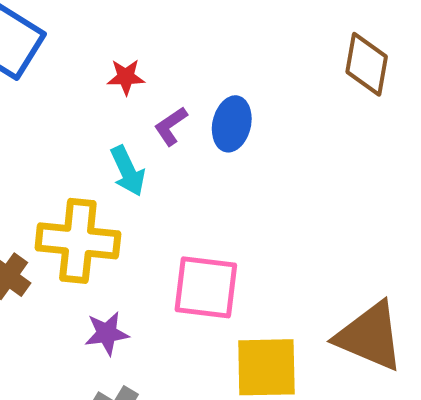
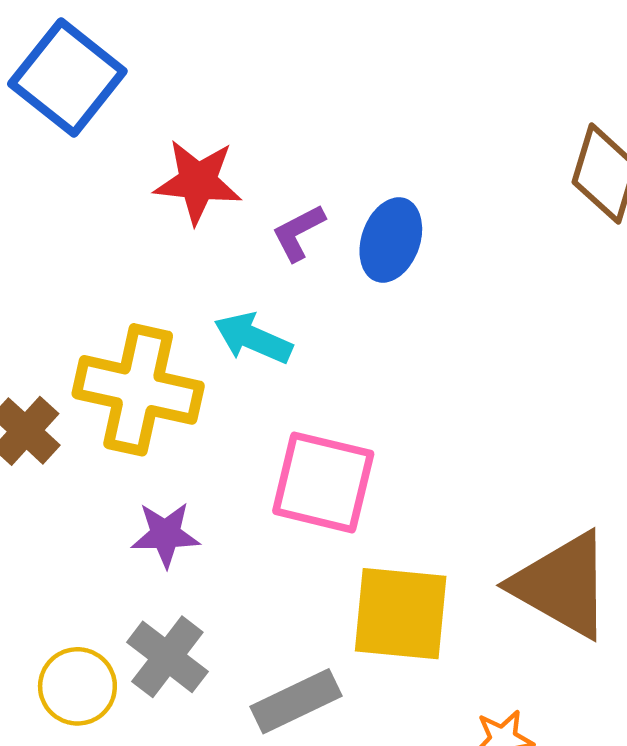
red star: (126, 77) -> (198, 182), moved, size x1.5
cyan arrow: (128, 171) -> (253, 338), moved, turned 132

